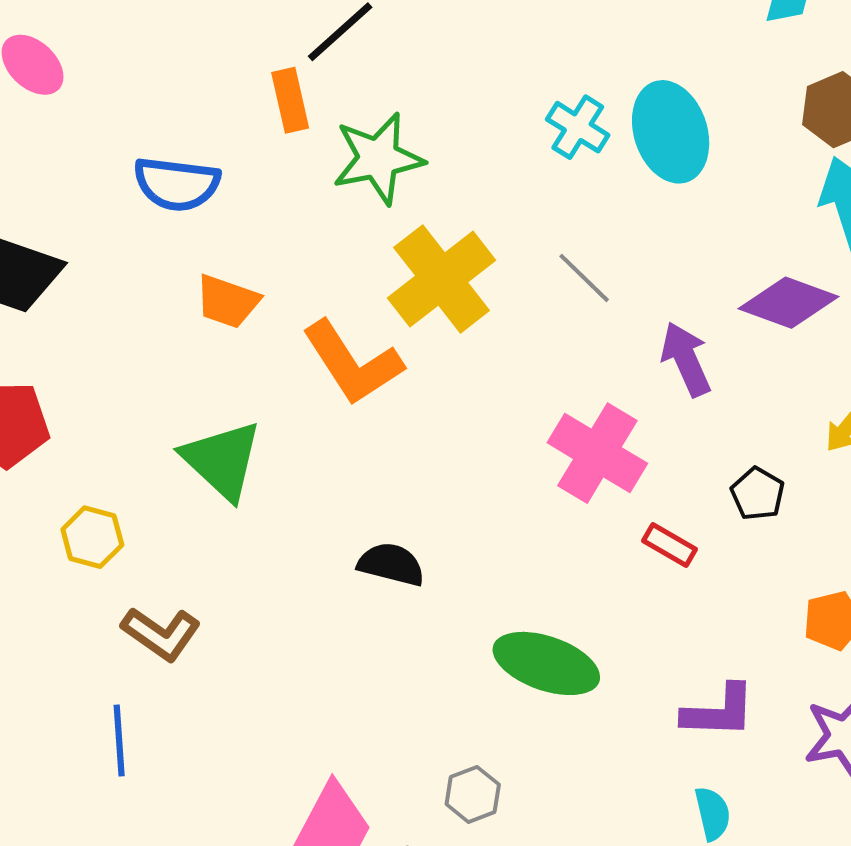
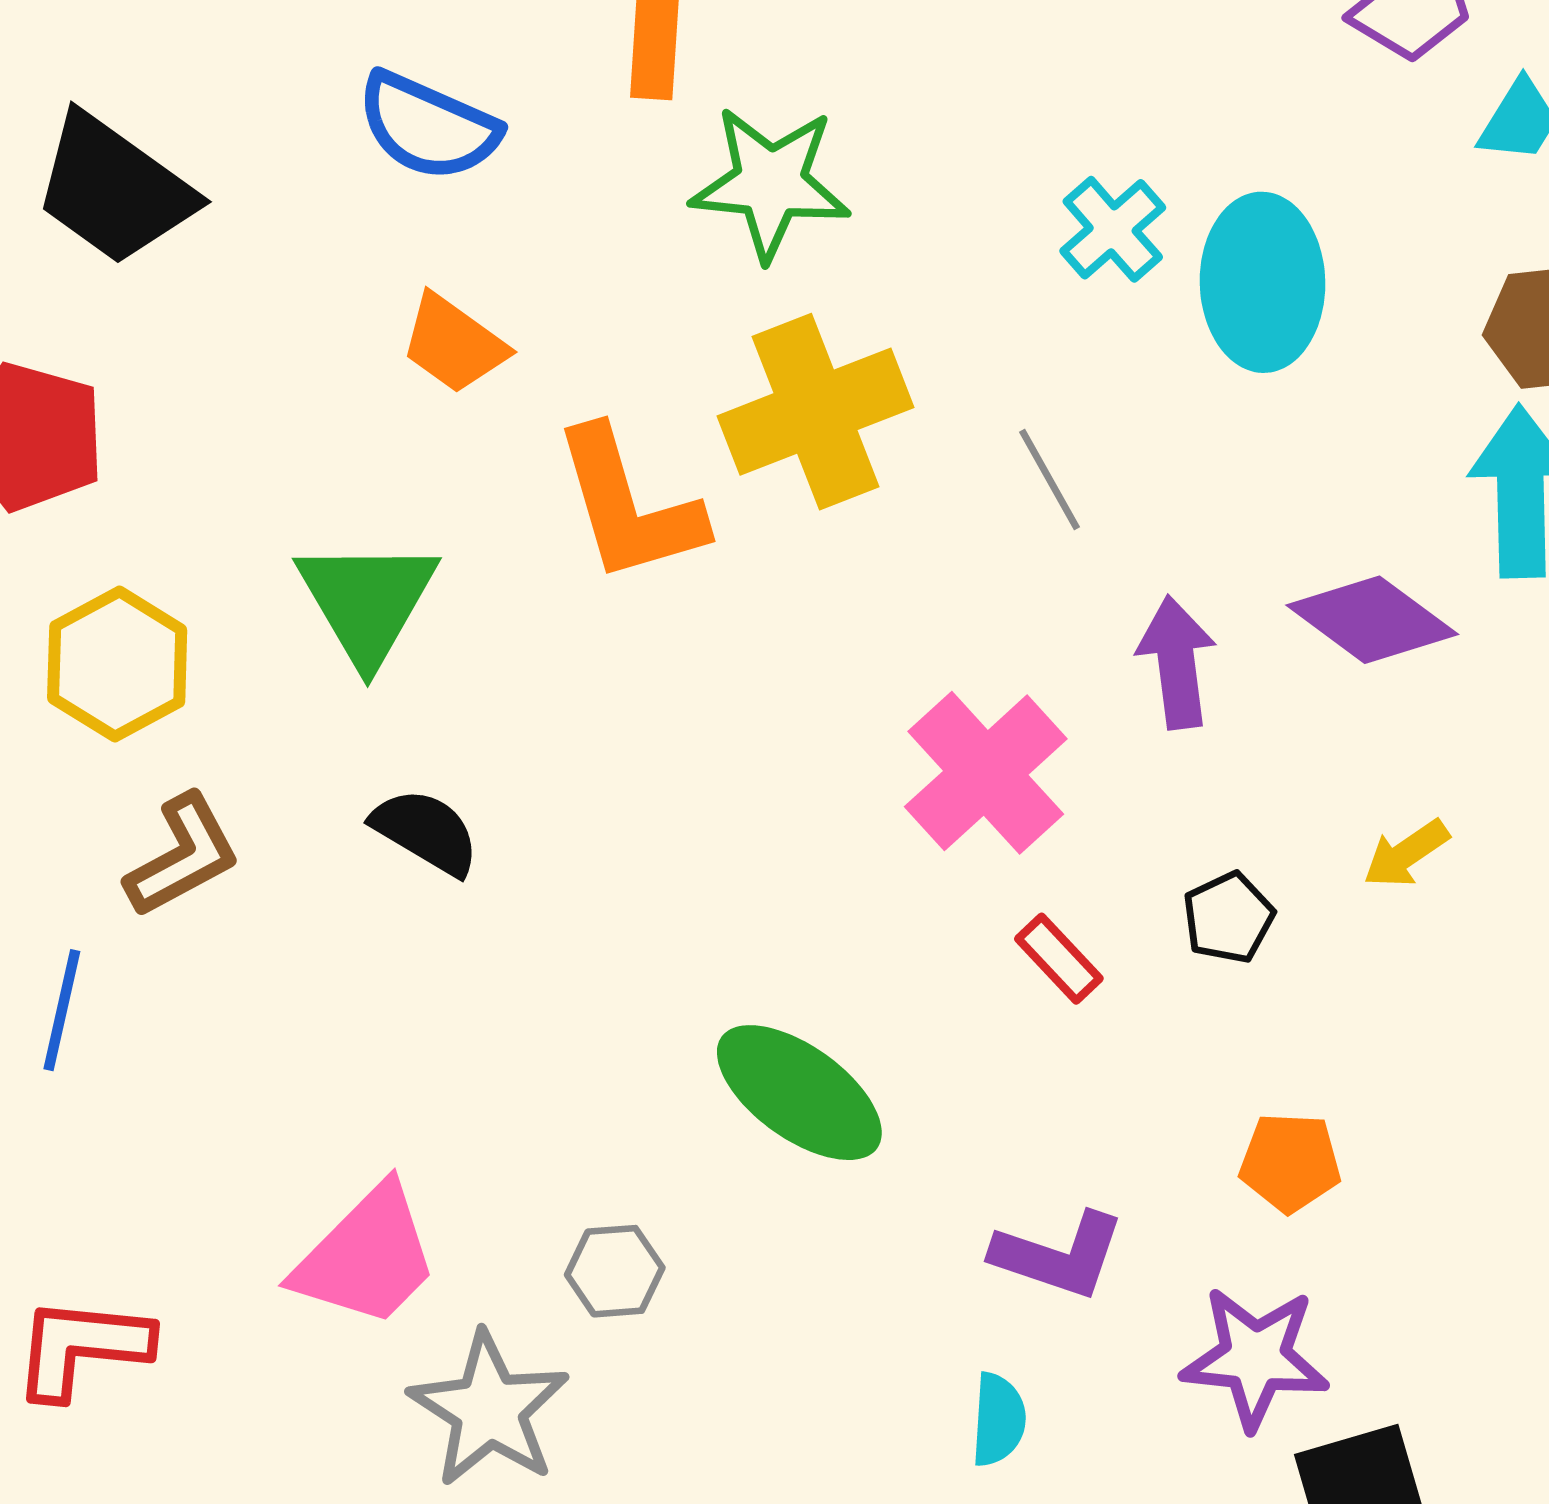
yellow hexagon: (92, 537) -> (117, 664), size x1.4
black semicircle: (391, 564) -> (426, 832), moved
brown L-shape: (161, 634) -> (183, 856), turned -80

